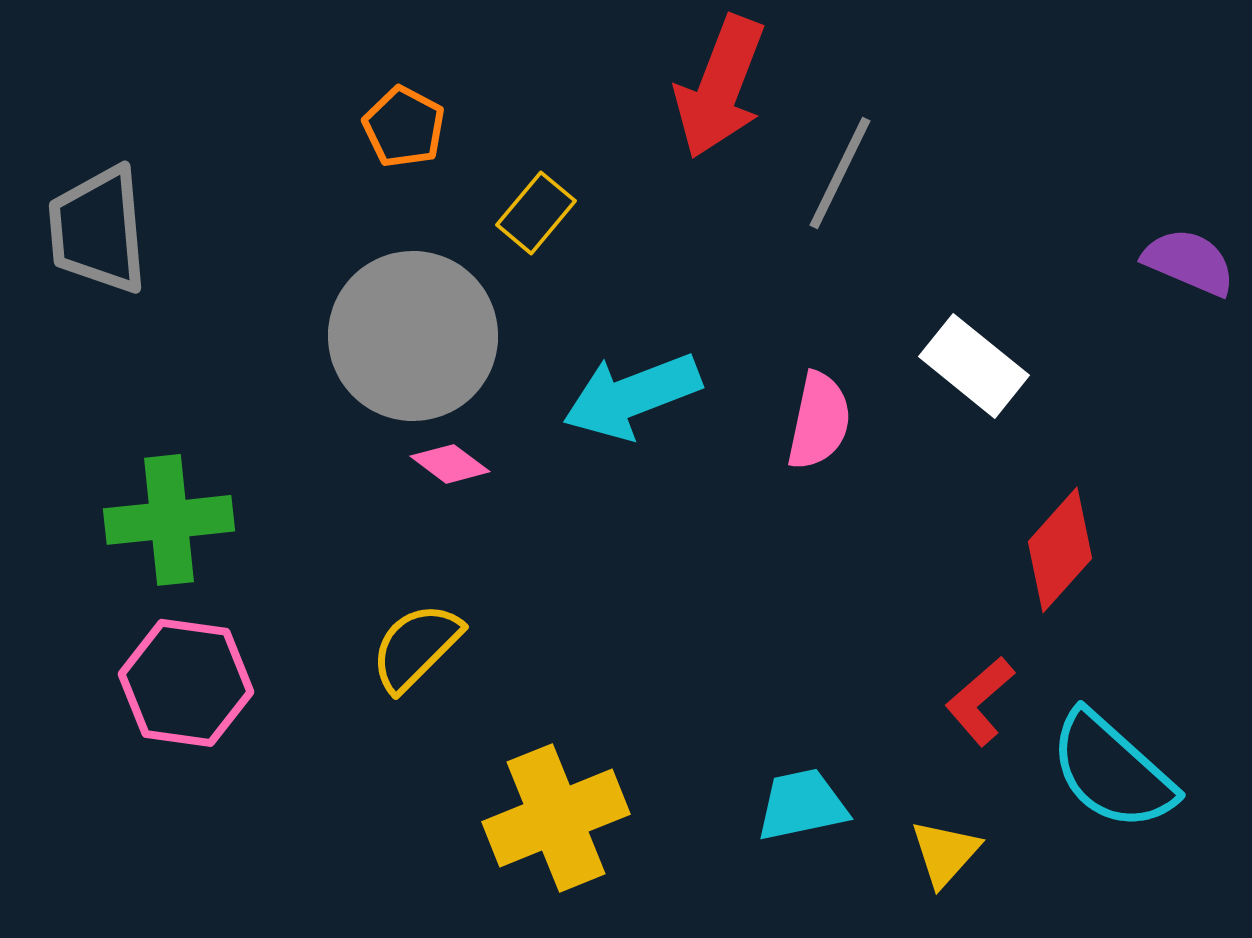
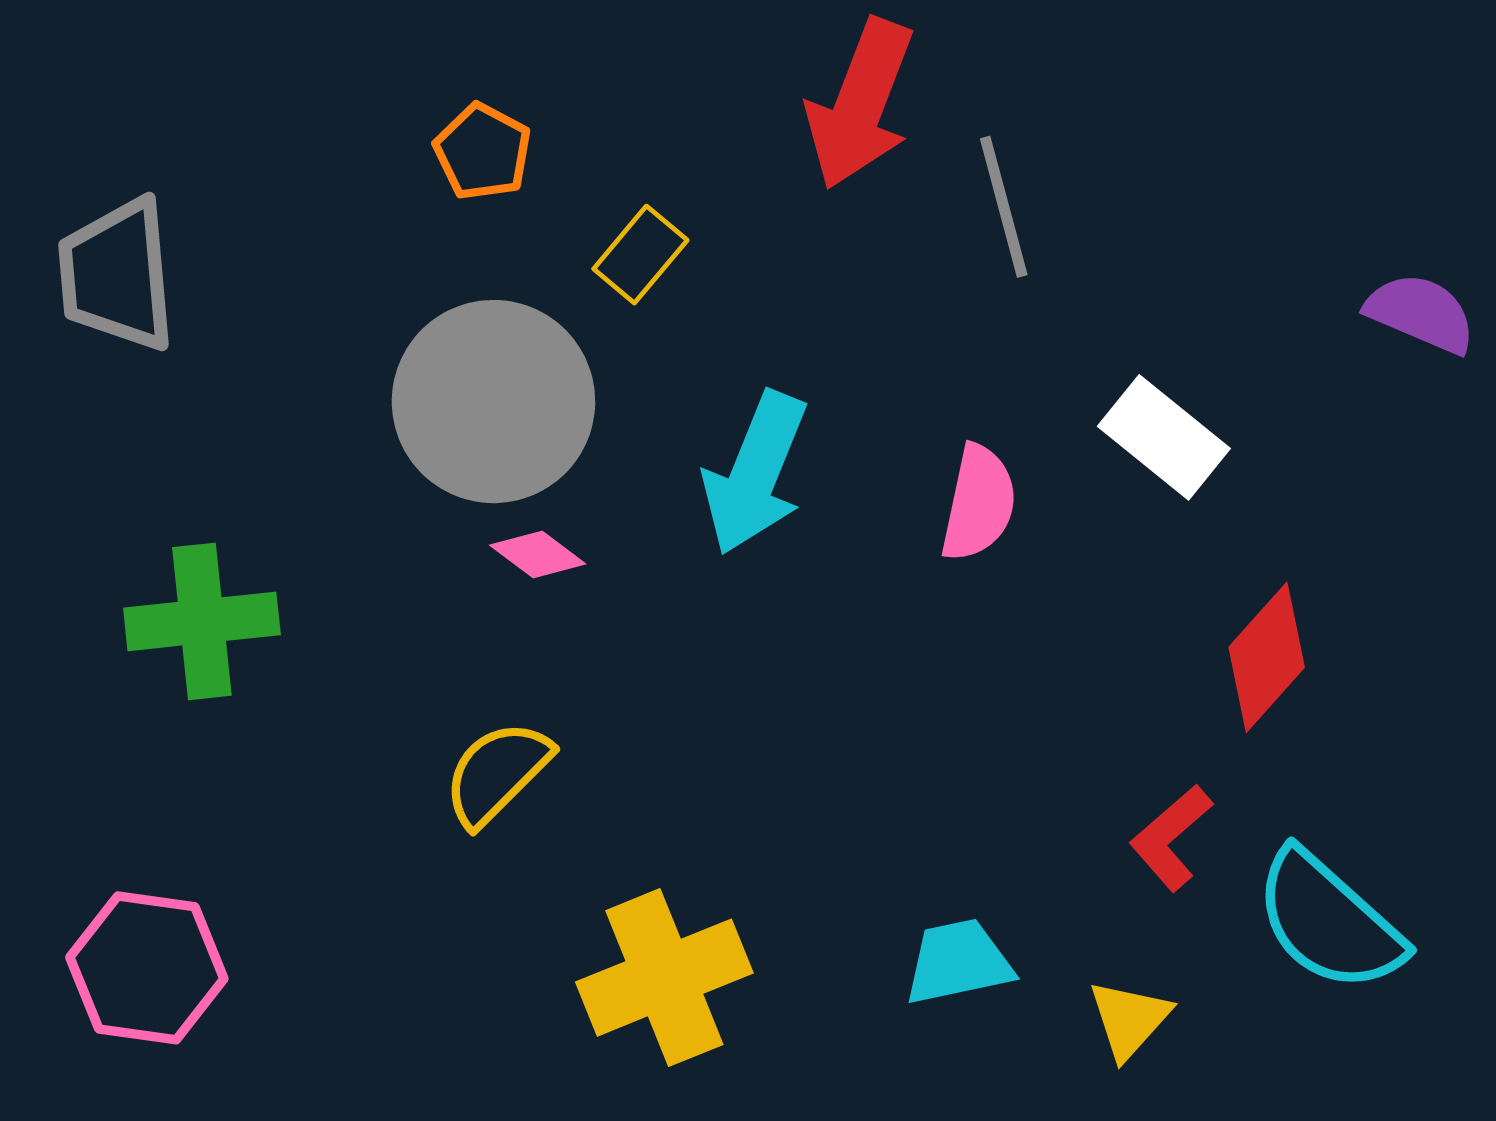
gray line: (840, 173) -> (1004, 207), turned -41
cyan arrow: (632, 396) -> (755, 473), turned -47
pink hexagon: (186, 683) -> (147, 968), moved

